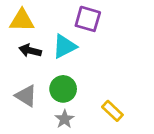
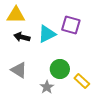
purple square: (88, 19) -> (71, 25), moved
green circle: (63, 89) -> (60, 69), moved

